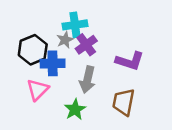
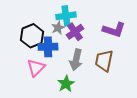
purple L-shape: (130, 61) -> (114, 30), moved
brown trapezoid: (123, 102) -> (104, 61), moved

